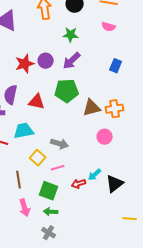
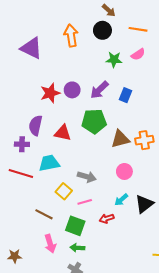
pink semicircle: (109, 27) -> (138, 54), turned -48
green star: (71, 35) -> (114, 60), moved
blue rectangle: (116, 66) -> (125, 95), moved
pink circle: (105, 137) -> (124, 171), moved
cyan arrow: (95, 175) -> (121, 200), moved
brown line: (19, 180) -> (44, 214), turned -54
black triangle: (115, 184) -> (144, 204), moved

